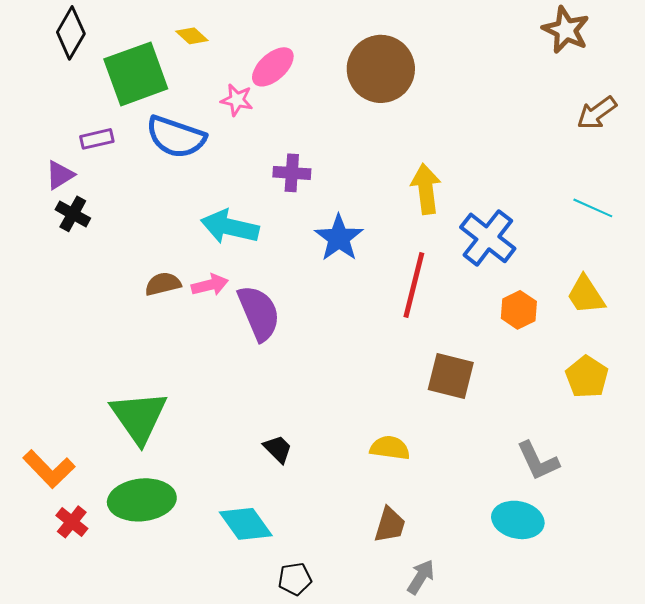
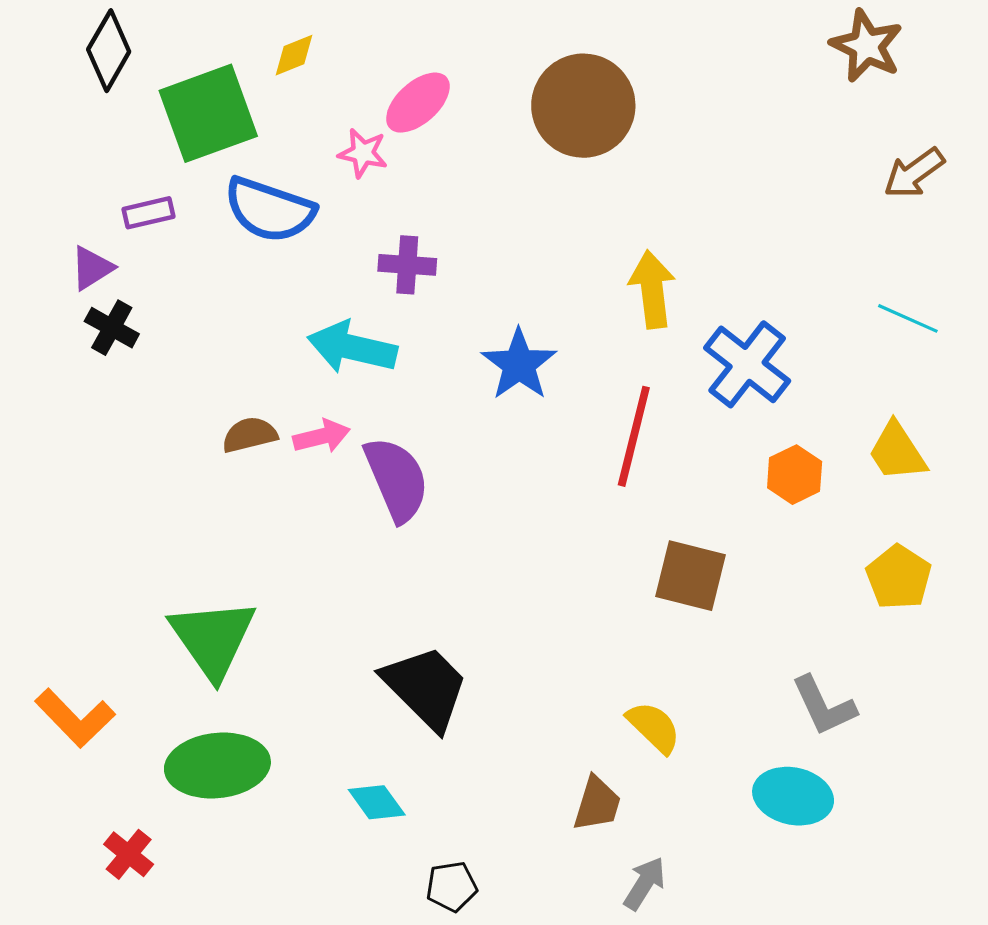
yellow diamond: (192, 36) -> (294, 55), turned -64
purple cross: (292, 173) -> (407, 265), moved
yellow semicircle: (390, 448) -> (654, 727), moved, turned 36
black trapezoid: (278, 449) -> (426, 687), size x2.0
red cross: (72, 522) -> (129, 854), moved
cyan diamond: (246, 524) -> (377, 802), size x0.7

